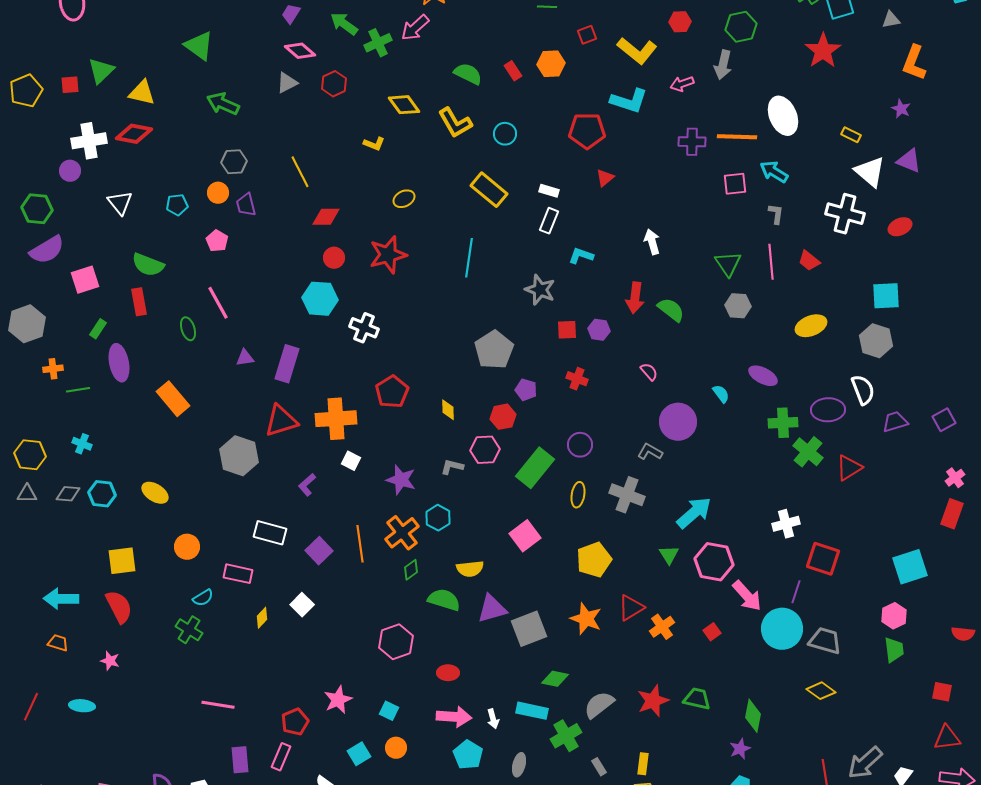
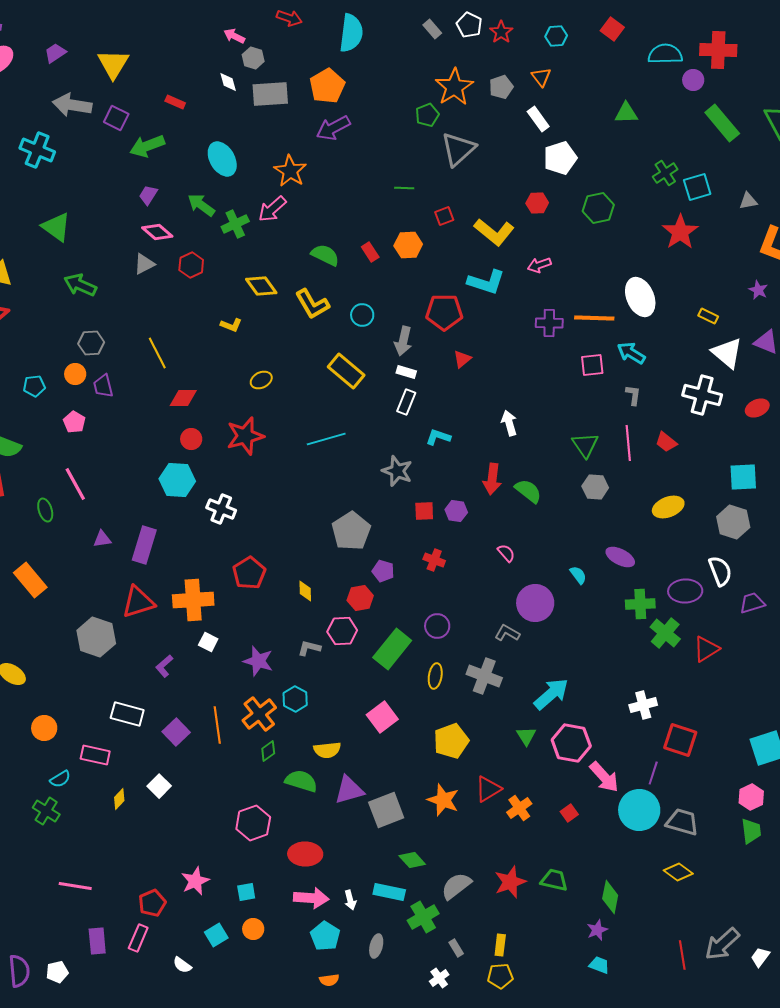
gray arrow: (723, 65) -> (403, 341), moved
cyan line: (469, 258) -> (326, 439), turned 66
red ellipse: (448, 673) -> (305, 854), size x1.5
green diamond: (555, 679) -> (412, 860), turned 36
cyan square: (389, 711) -> (246, 892), turned -36

